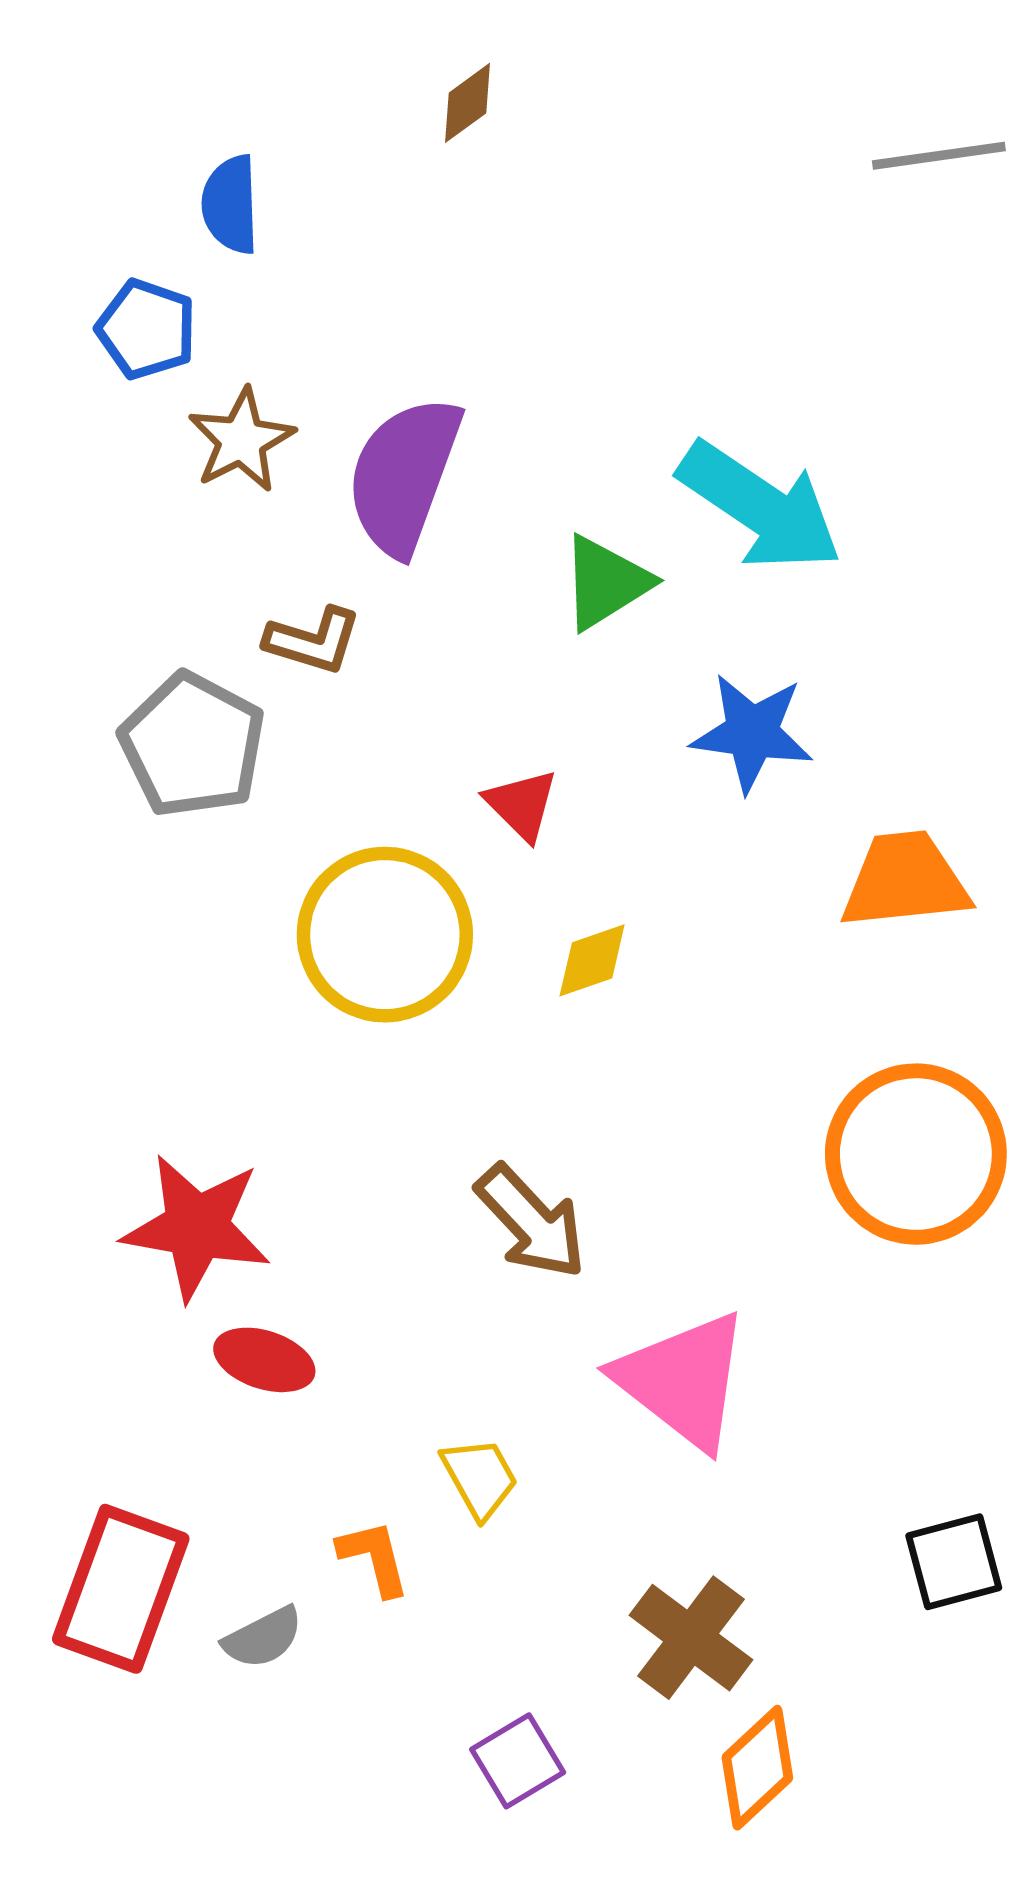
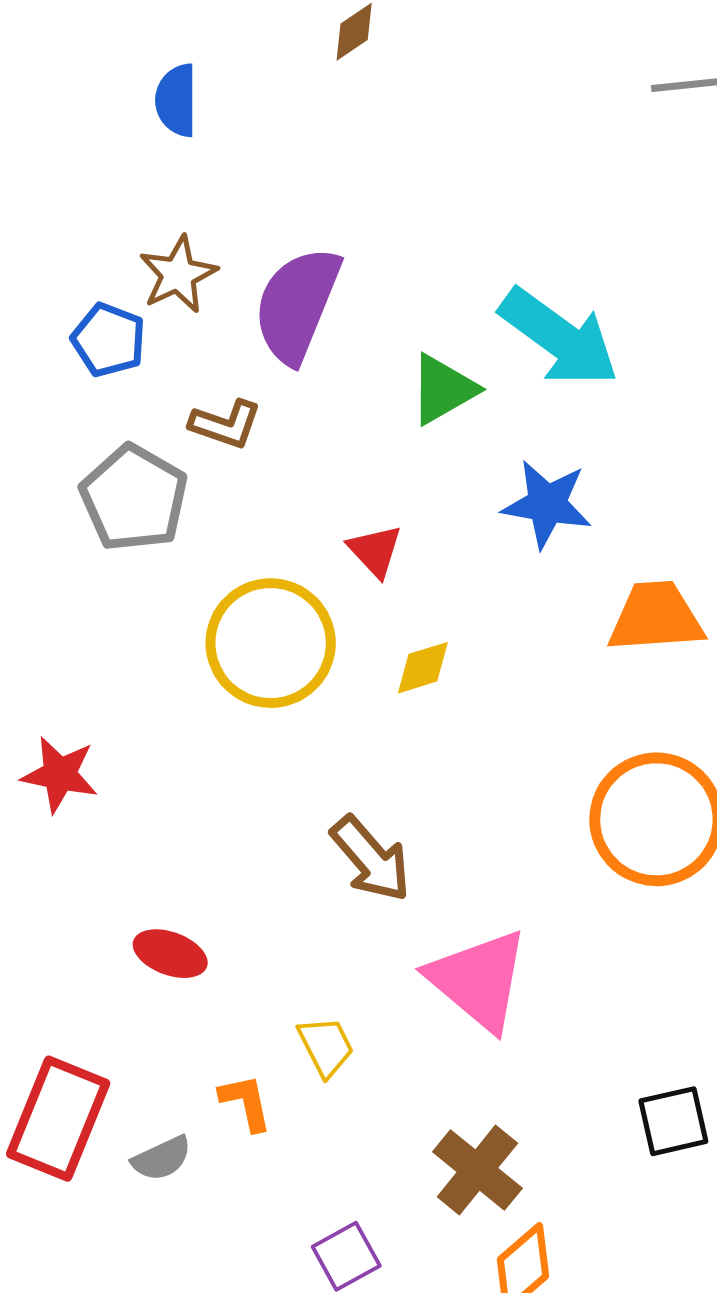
blue pentagon: (146, 329) -> (109, 340), moved
red star: (197, 1227) -> (60, 774), moved, size x0.7

